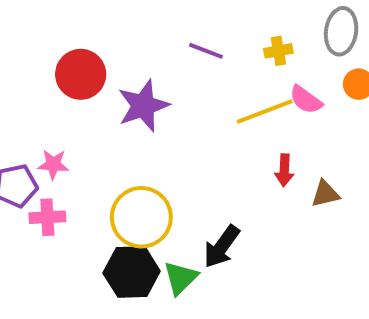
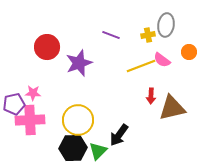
gray ellipse: (341, 31) -> (166, 25), moved
brown triangle: (325, 194) -> (172, 108), size x1.8
pink cross: (47, 217) -> (30, 120), size x1.6

